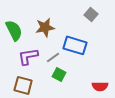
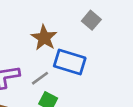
brown star: (45, 27) -> (44, 38), moved, turned -30

